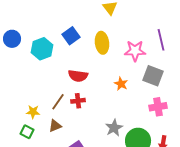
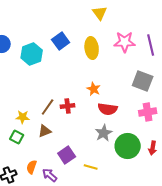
pink star: (135, 51) -> (125, 42), moved
red semicircle: (78, 76) -> (108, 109), moved
orange star: (121, 84) -> (94, 89), moved

